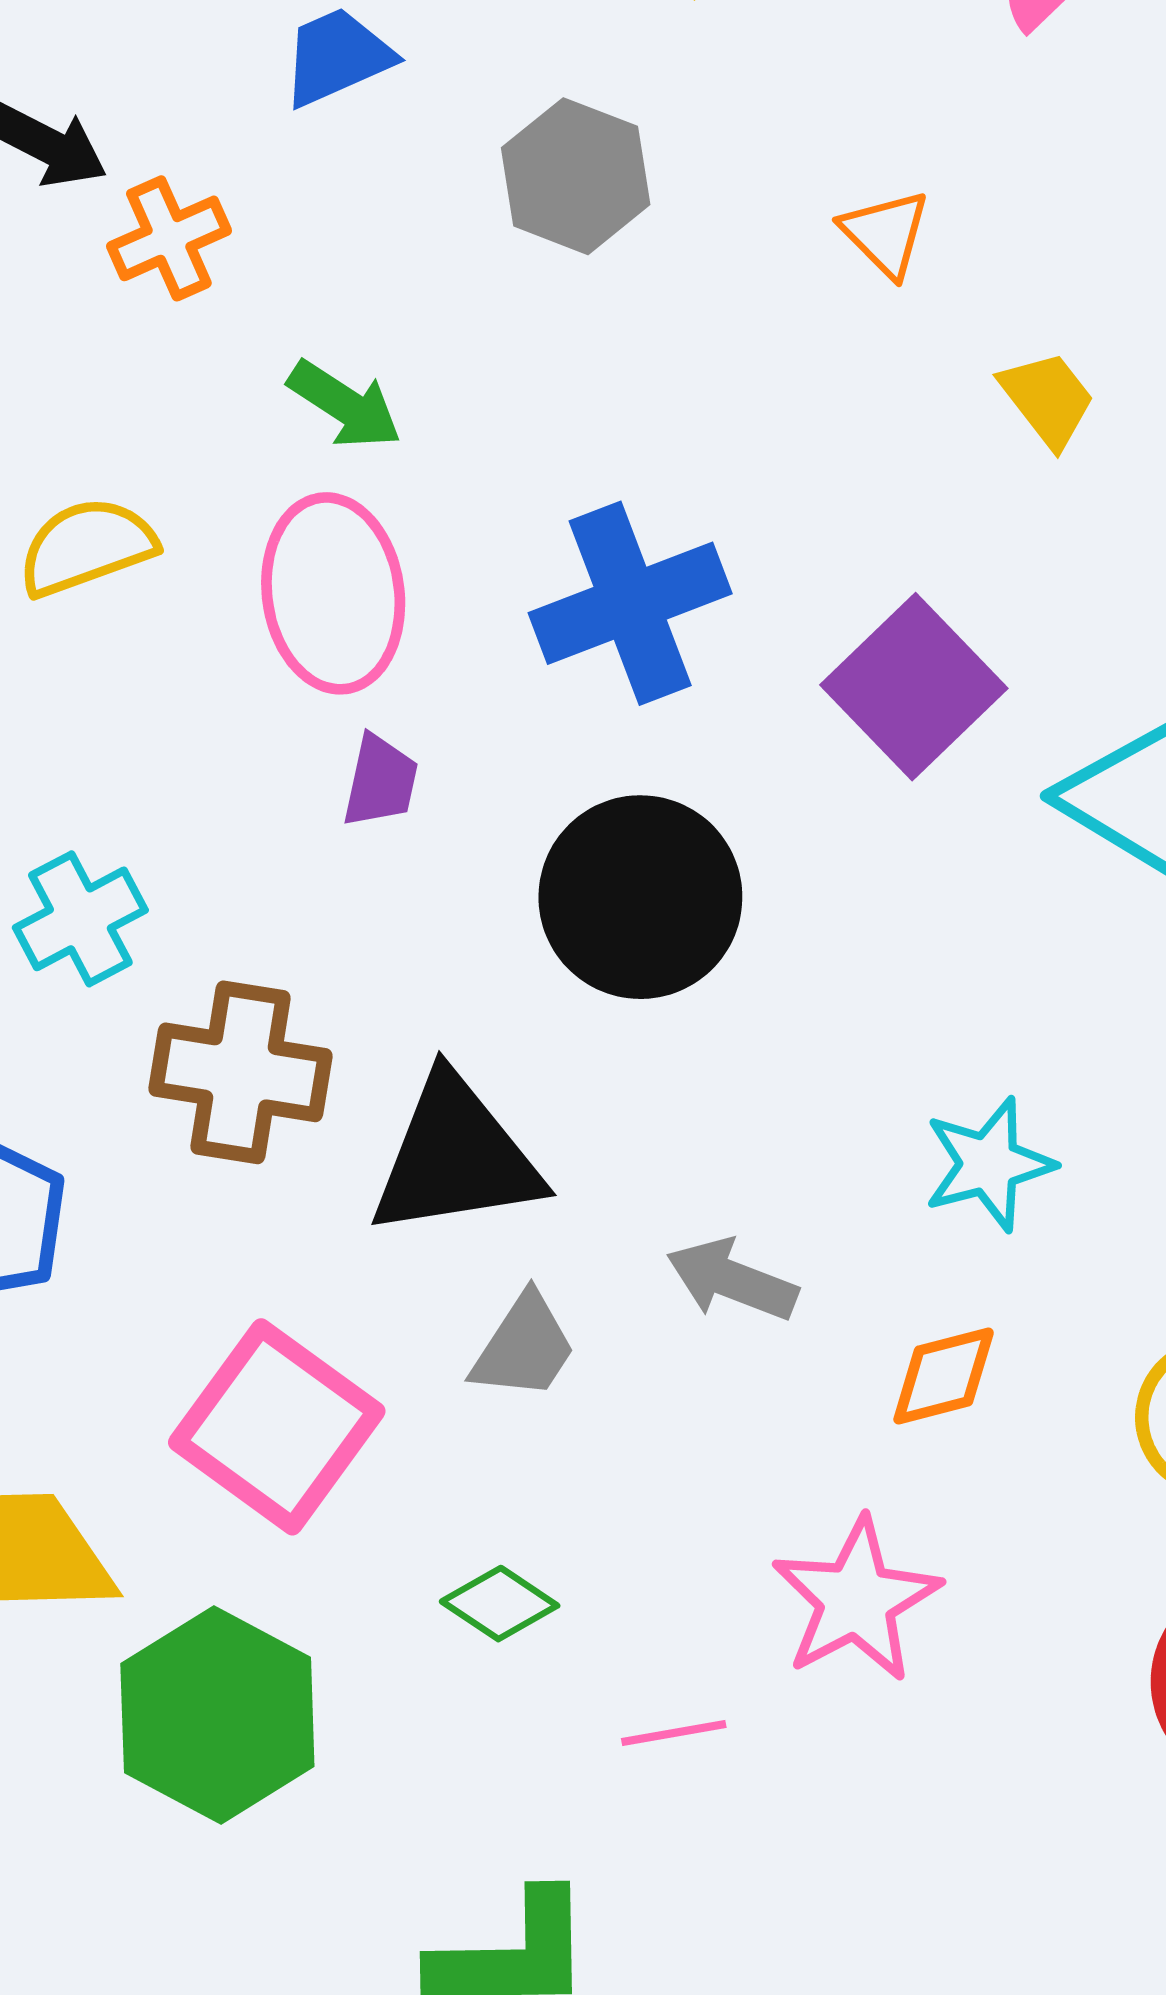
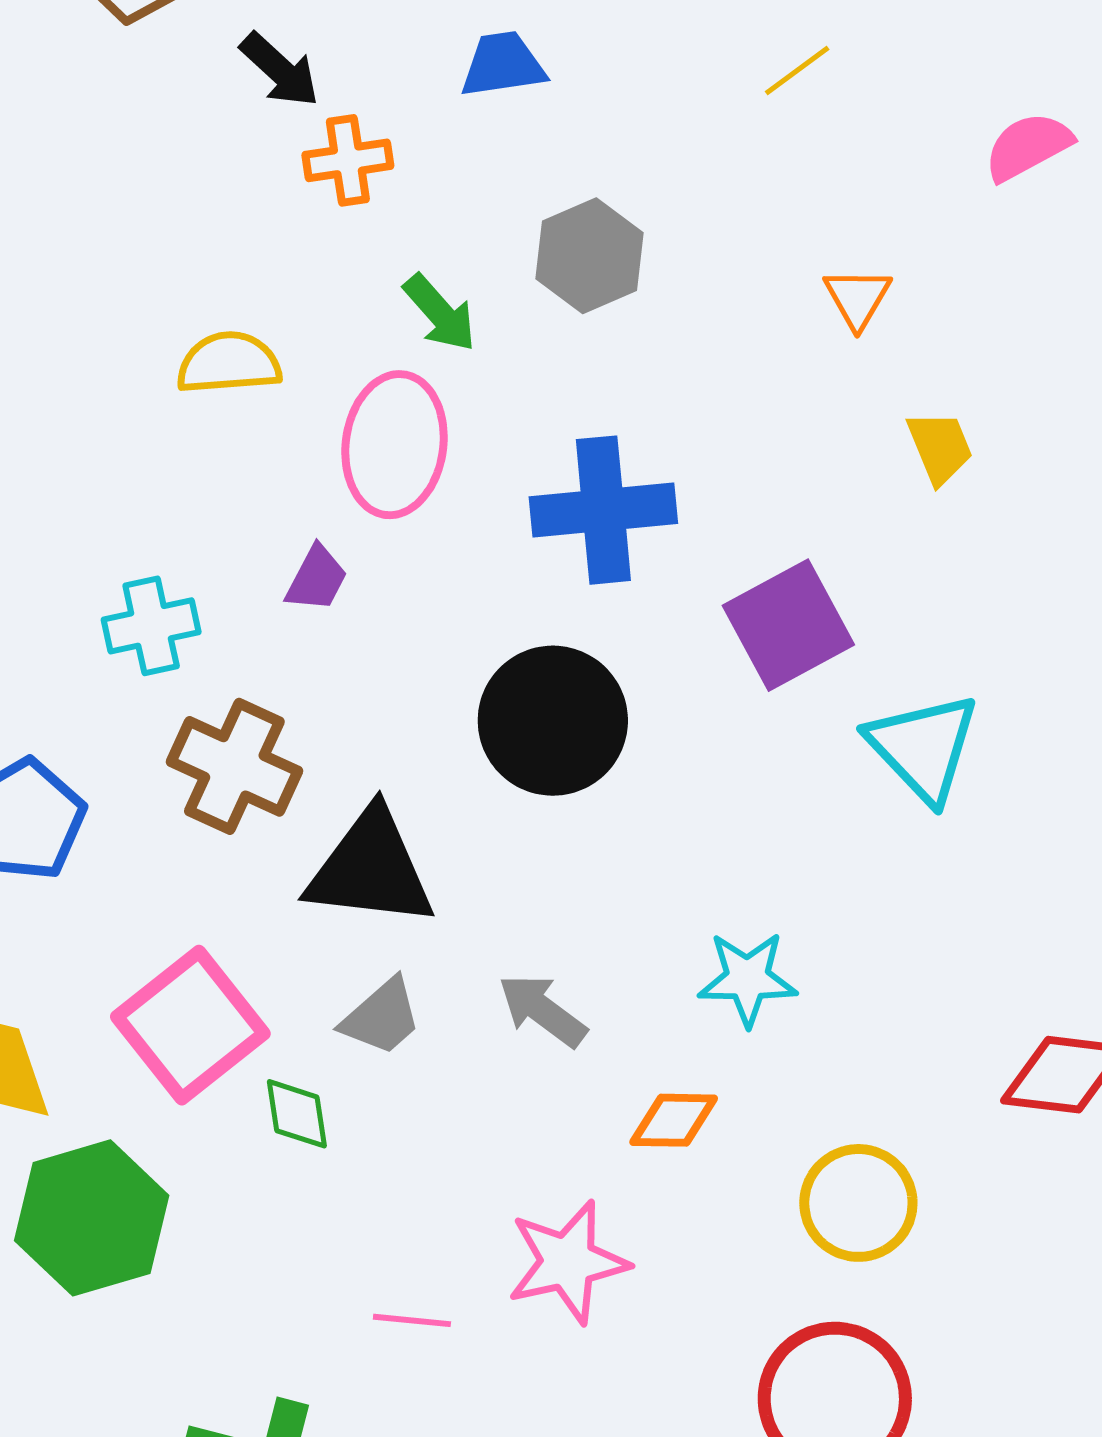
gray hexagon: (576, 176) -> (590, 256), moved
purple trapezoid: (380, 781) -> (317, 579), moved
green diamond: (500, 1604) -> (297, 1114), moved, turned 32

